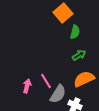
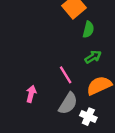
pink line: (46, 81) -> (66, 75), moved

